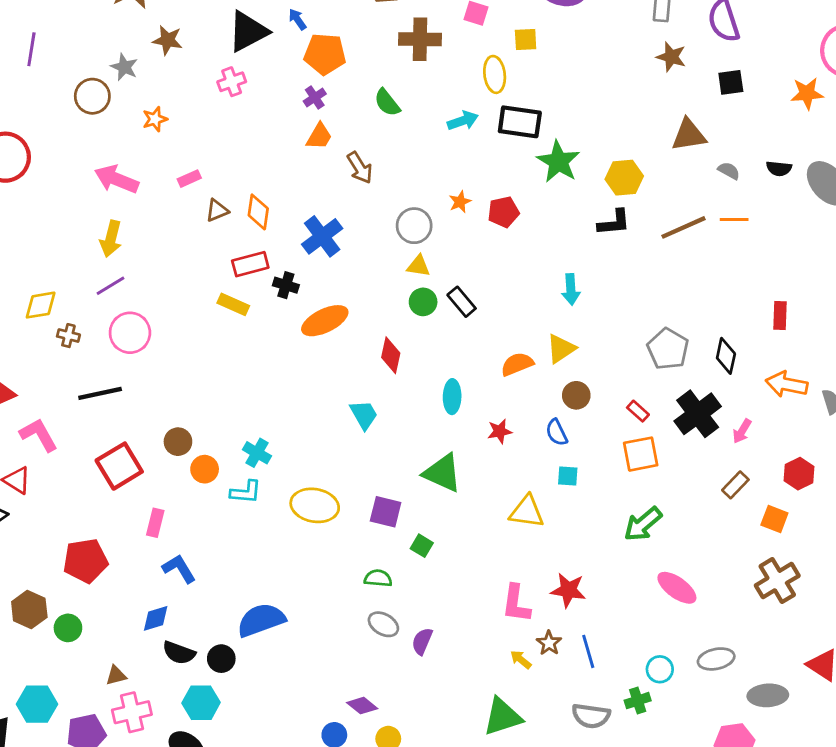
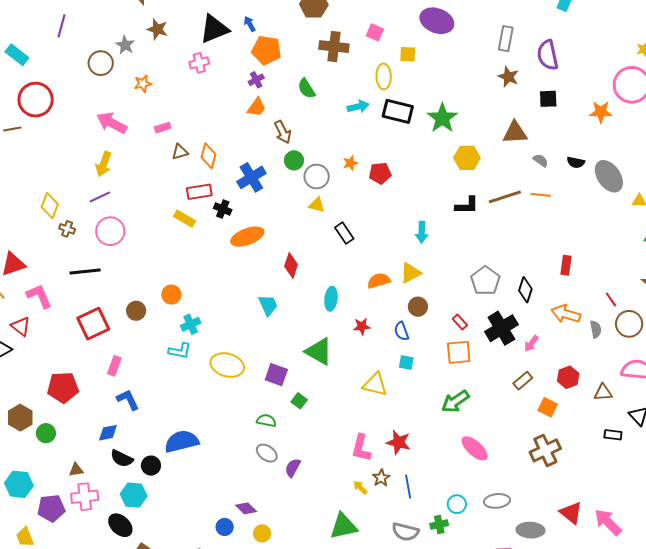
green star: (558, 162) -> (442, 118), moved
black L-shape: (614, 223) -> (467, 206), moved
green circle: (423, 302) -> (294, 160), moved
yellow diamond: (41, 305) -> (50, 206), turned -65
cyan cross: (257, 453) -> (191, 324), turned 30
orange circle: (205, 469) -> (171, 295), moved

